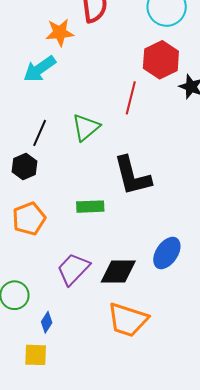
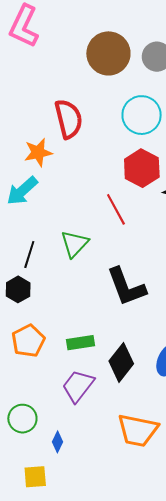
red line: (131, 98) -> (116, 209), turned -36
green rectangle: (90, 207) -> (81, 343), moved
black diamond: (118, 271) -> (121, 362), moved, turned -45
yellow square: (36, 355) -> (35, 477), moved

